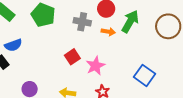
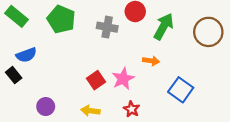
orange arrow: (108, 32) -> (151, 61), moved
red square: (72, 57) -> (96, 80), moved

